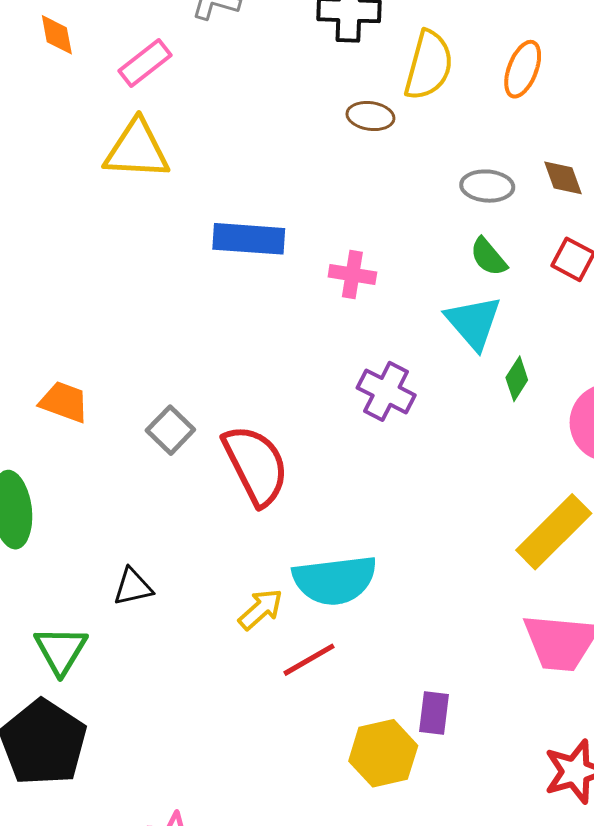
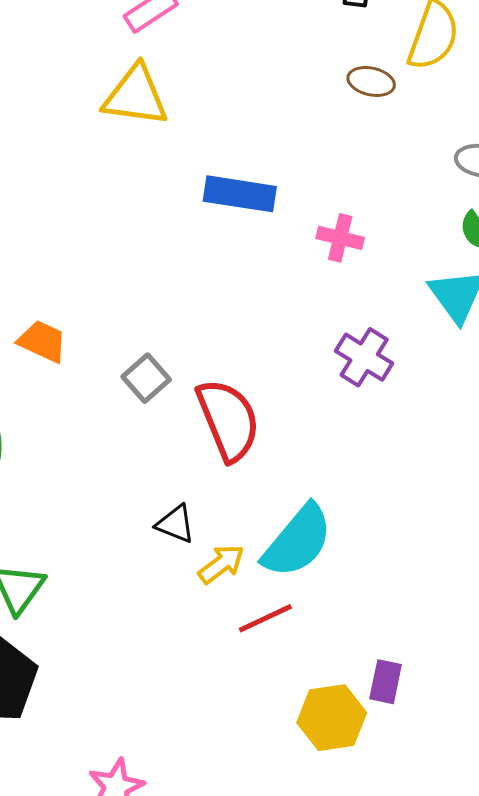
cyan semicircle: (335, 580) -> (297, 541), turned -48
black triangle: (133, 587) -> (175, 524), moved, turned 30

